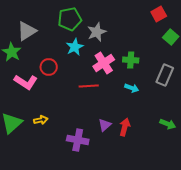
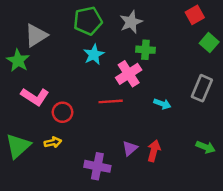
gray star: (97, 32) -> (131, 22), moved
green cross: (131, 60) -> (145, 50), moved
red circle: (49, 67) -> (63, 112), moved

